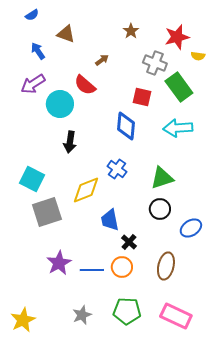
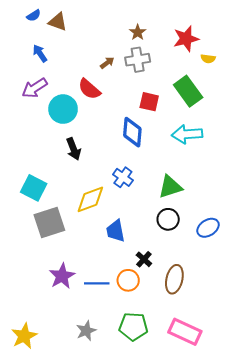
brown triangle: (66, 34) -> (58, 22), moved
gray cross: (155, 63) -> (138, 60), moved, turned -30
black arrow: (70, 142) -> (74, 149), turned -30
blue ellipse: (191, 228) -> (208, 228), moved
black cross: (129, 242) -> (144, 259), moved

